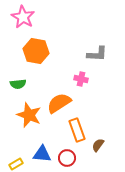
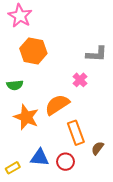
pink cross: (81, 79) -> (80, 80), turned 32

